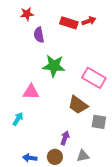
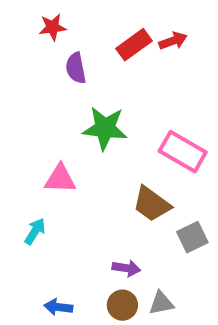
red rectangle: (69, 23) -> (134, 45), turned -54
gray square: (99, 122) -> (192, 237), turned -35
purple arrow: (65, 138) -> (126, 268), turned 80
brown circle: (55, 157) -> (122, 305), moved

